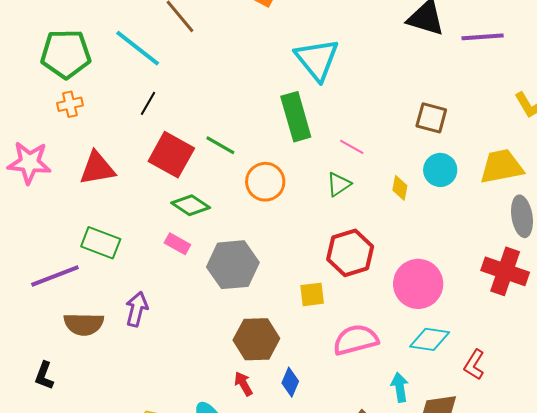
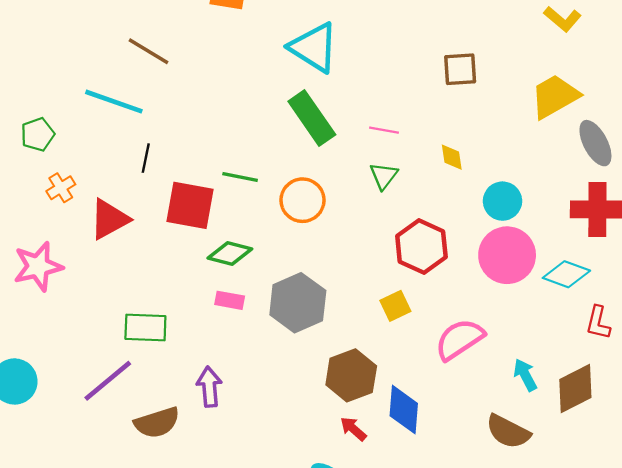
green pentagon: (66, 54) -> (38, 134), size x0.6
red triangle: (97, 168) -> (109, 219), moved
cyan circle: (440, 170) -> (502, 201), moved
cyan diamond: (430, 339) -> (566, 274), moved, turned 30
blue diamond: (290, 382) -> (404, 410), size x1.5

